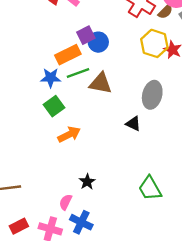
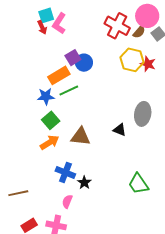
brown triangle: (101, 83) -> (81, 137), moved
gray ellipse: (152, 95) -> (143, 114), moved
orange arrow: (69, 134) -> (50, 142), moved
blue cross: (81, 222) -> (65, 172), moved

